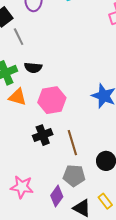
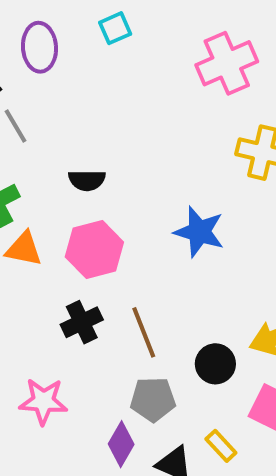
black semicircle: (33, 68) -> (87, 180), moved
pink star: (22, 187) -> (43, 401), moved

